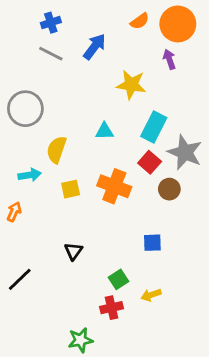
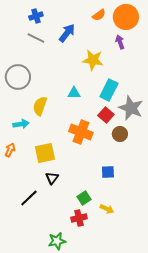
yellow square: (71, 189) -> (45, 153), moved, size x1.5
black line: (20, 279) -> (29, 198), moved
yellow arrow: (151, 295) -> (107, 209), turned -136

